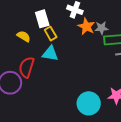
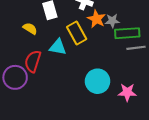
yellow rectangle: (51, 34) -> (77, 33), moved, size x1.5
cyan circle: (89, 103) -> (98, 81), moved

